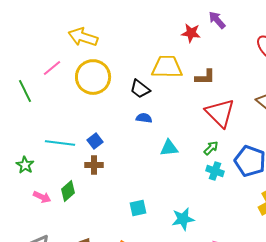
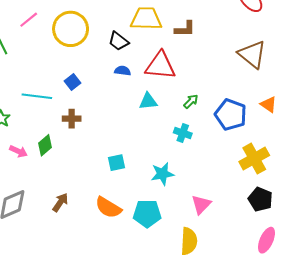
red triangle: (220, 113) -> (160, 66), moved, turned -40
blue square: (95, 141) -> (73, 82), moved
cyan cross: (215, 171) -> (183, 133), moved

